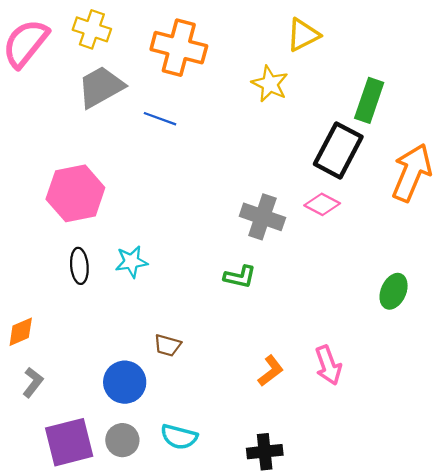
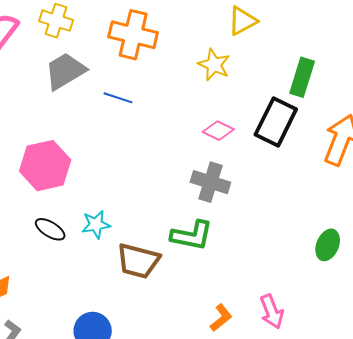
pink diamond: (322, 204) -> (218, 131), moved
black ellipse: (79, 266) -> (50, 229), turned -52
green L-shape: (240, 277) -> (192, 235), size x1.5
brown trapezoid: (168, 345) -> (138, 261), moved, size x1.8

